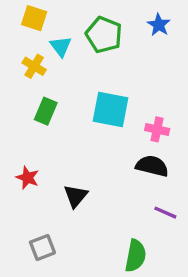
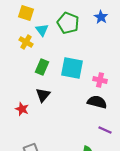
green rectangle: (46, 111) -> (42, 67), moved
black triangle: (76, 196) -> (43, 95), moved

